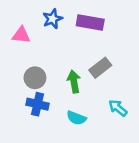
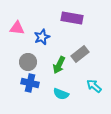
blue star: (53, 19) -> (42, 37), moved
green arrow: (74, 82) -> (59, 65), turned -144

